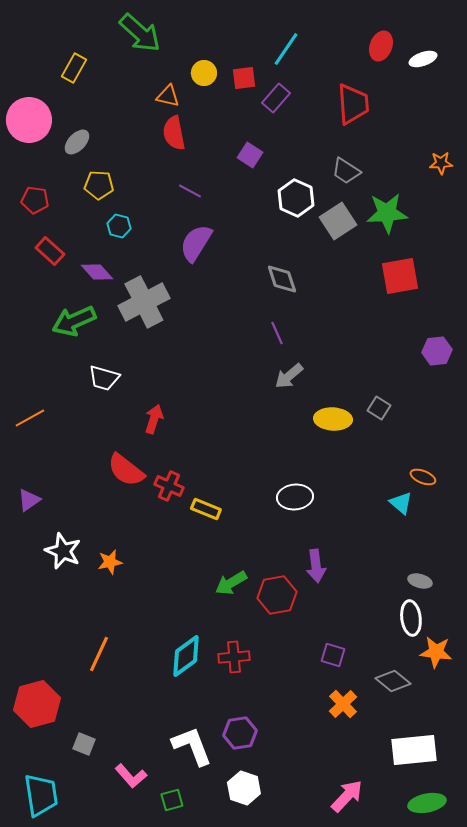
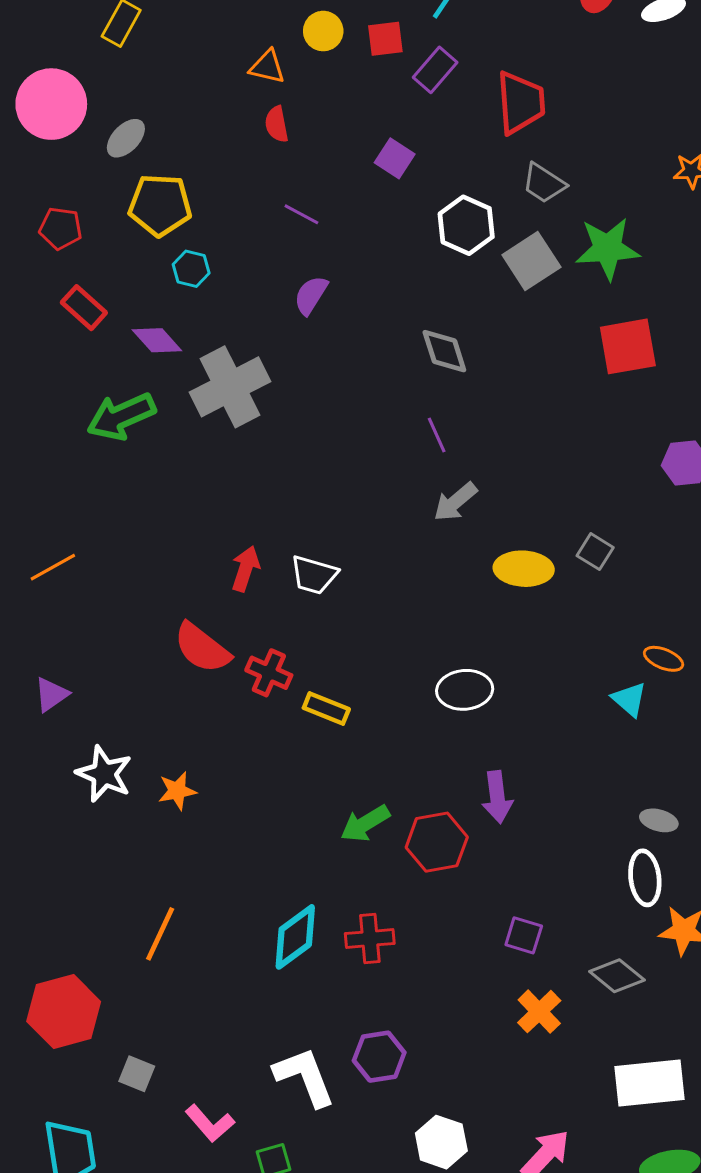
red trapezoid: (353, 104) -> (521, 102), moved
red semicircle: (174, 133) -> (277, 124), size x0.7
yellow pentagon: (99, 185) -> (160, 205), size x1.4
purple semicircle: (196, 243) -> (311, 295), size x0.7
white trapezoid: (104, 378) -> (314, 575), moved
white hexagon: (244, 788) -> (441, 1142), moved

